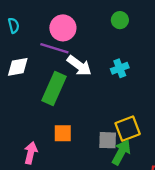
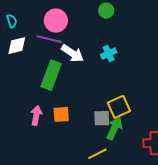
white diamond: (18, 67) -> (17, 46), moved
pink arrow: (31, 153) -> (36, 115), moved

